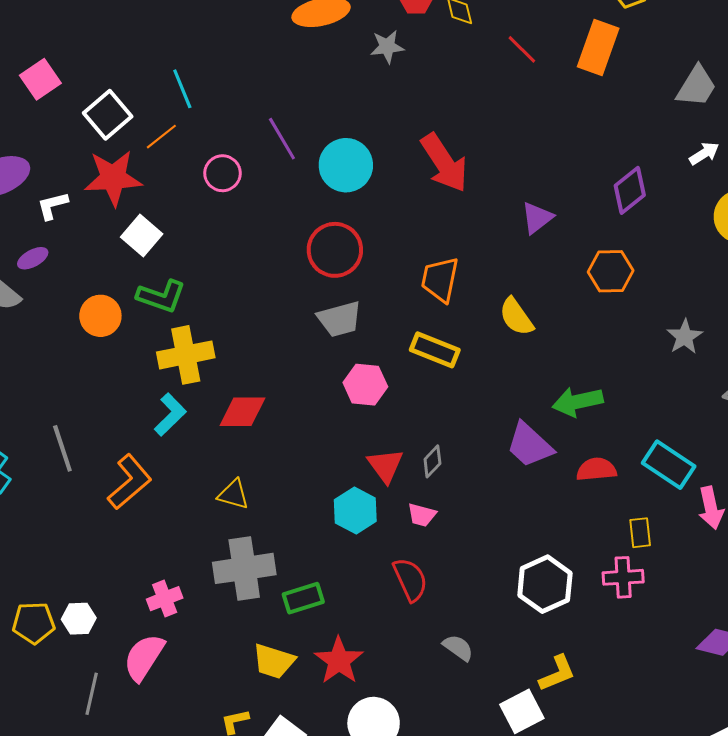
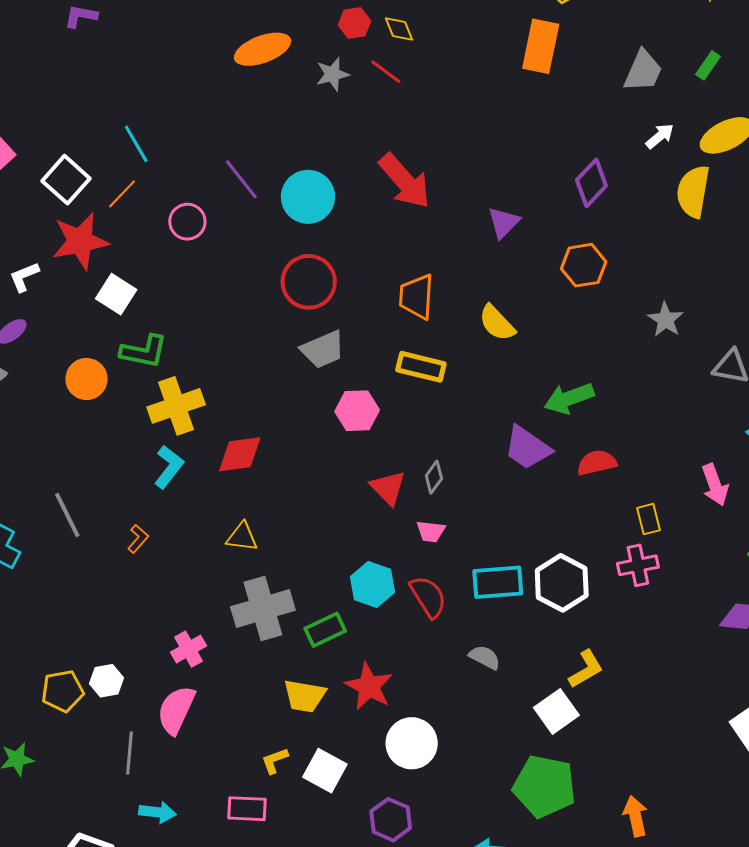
red line: (522, 49) -> (386, 72), moved
cyan rectangle: (669, 465) -> (498, 582), moved, turned -30
orange L-shape: (130, 482) -> (138, 539), size x0.5
cyan hexagon: (355, 511) -> (372, 584), moved

